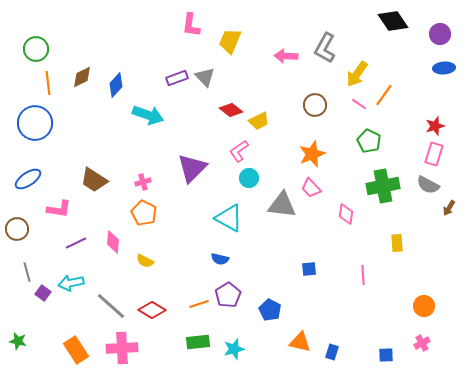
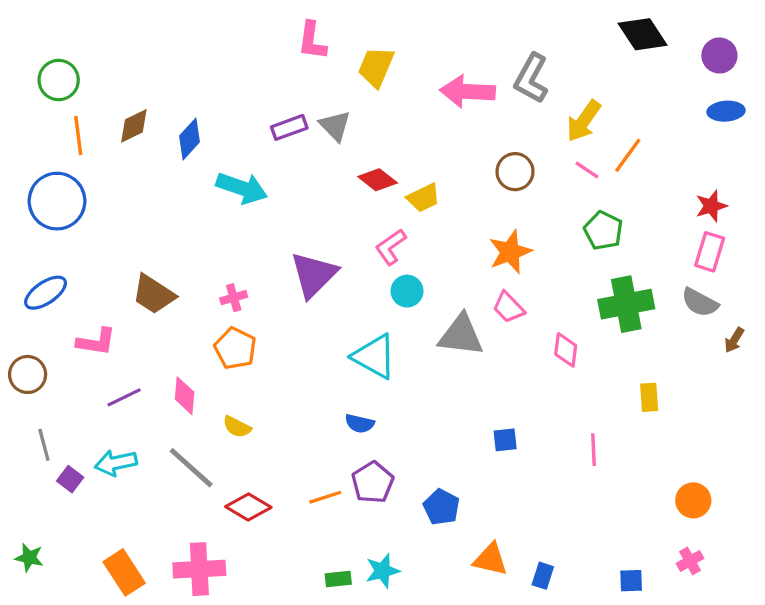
pink arrow: (286, 56) -> (468, 91), size x1.4
gray line: (111, 306) -> (191, 468), moved
green rectangle: (198, 342) -> (338, 579), moved, size x0.7

